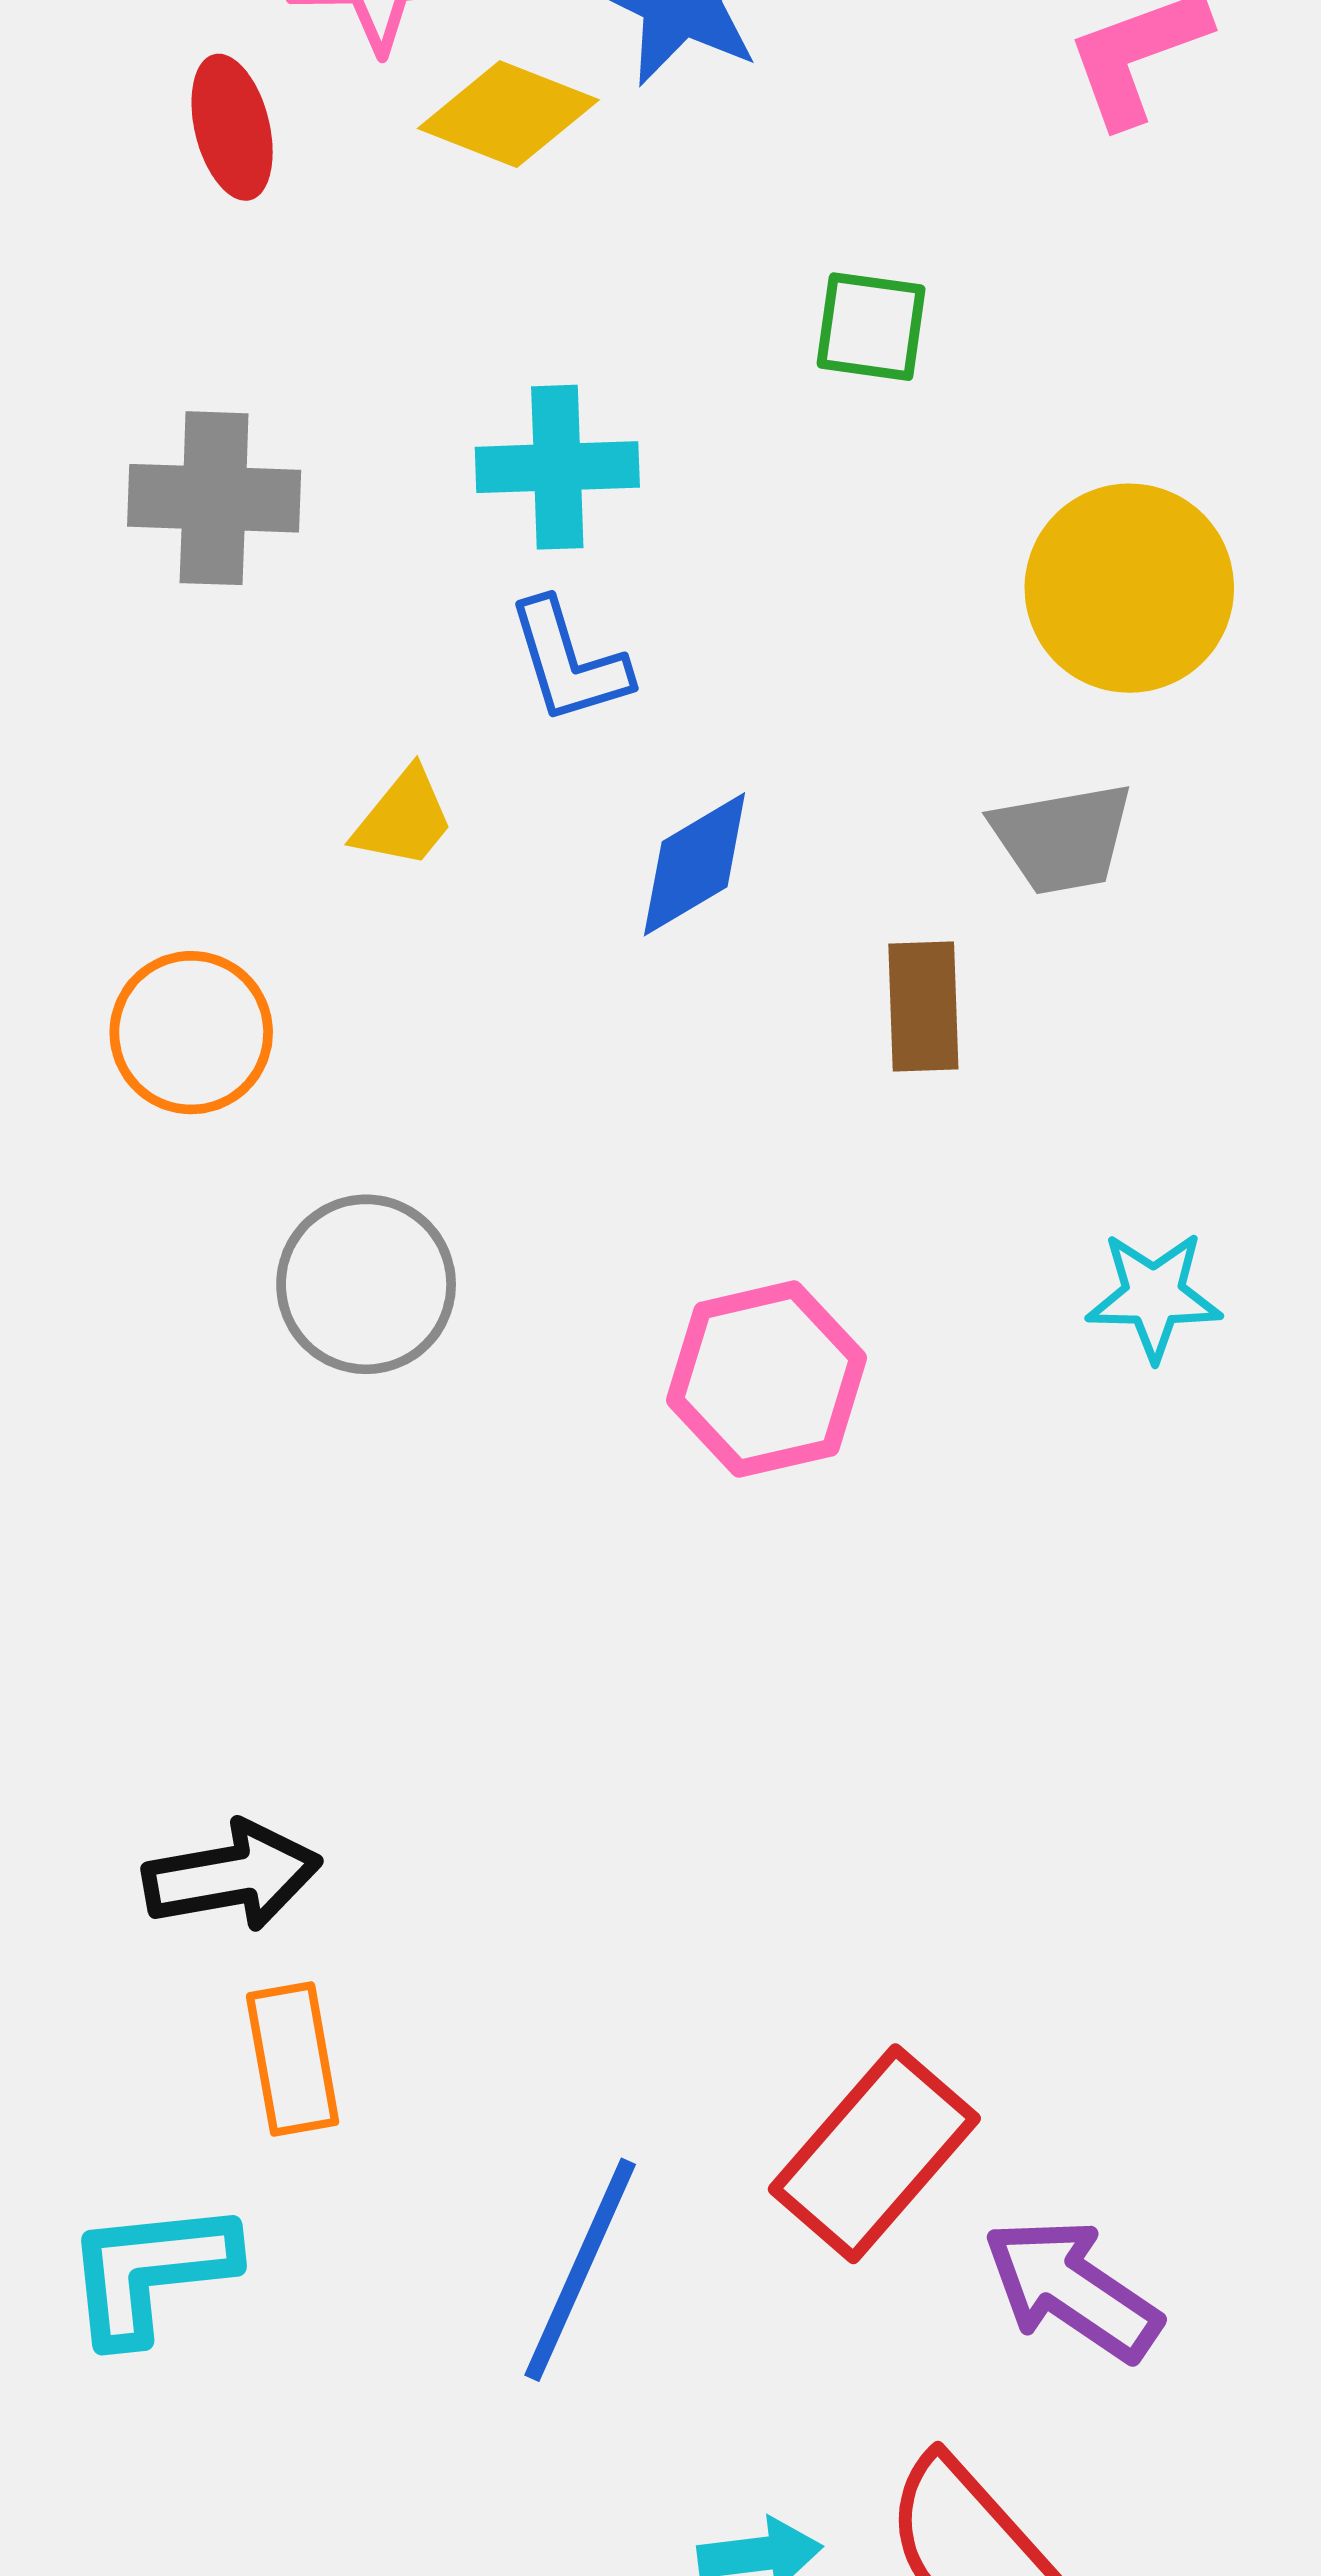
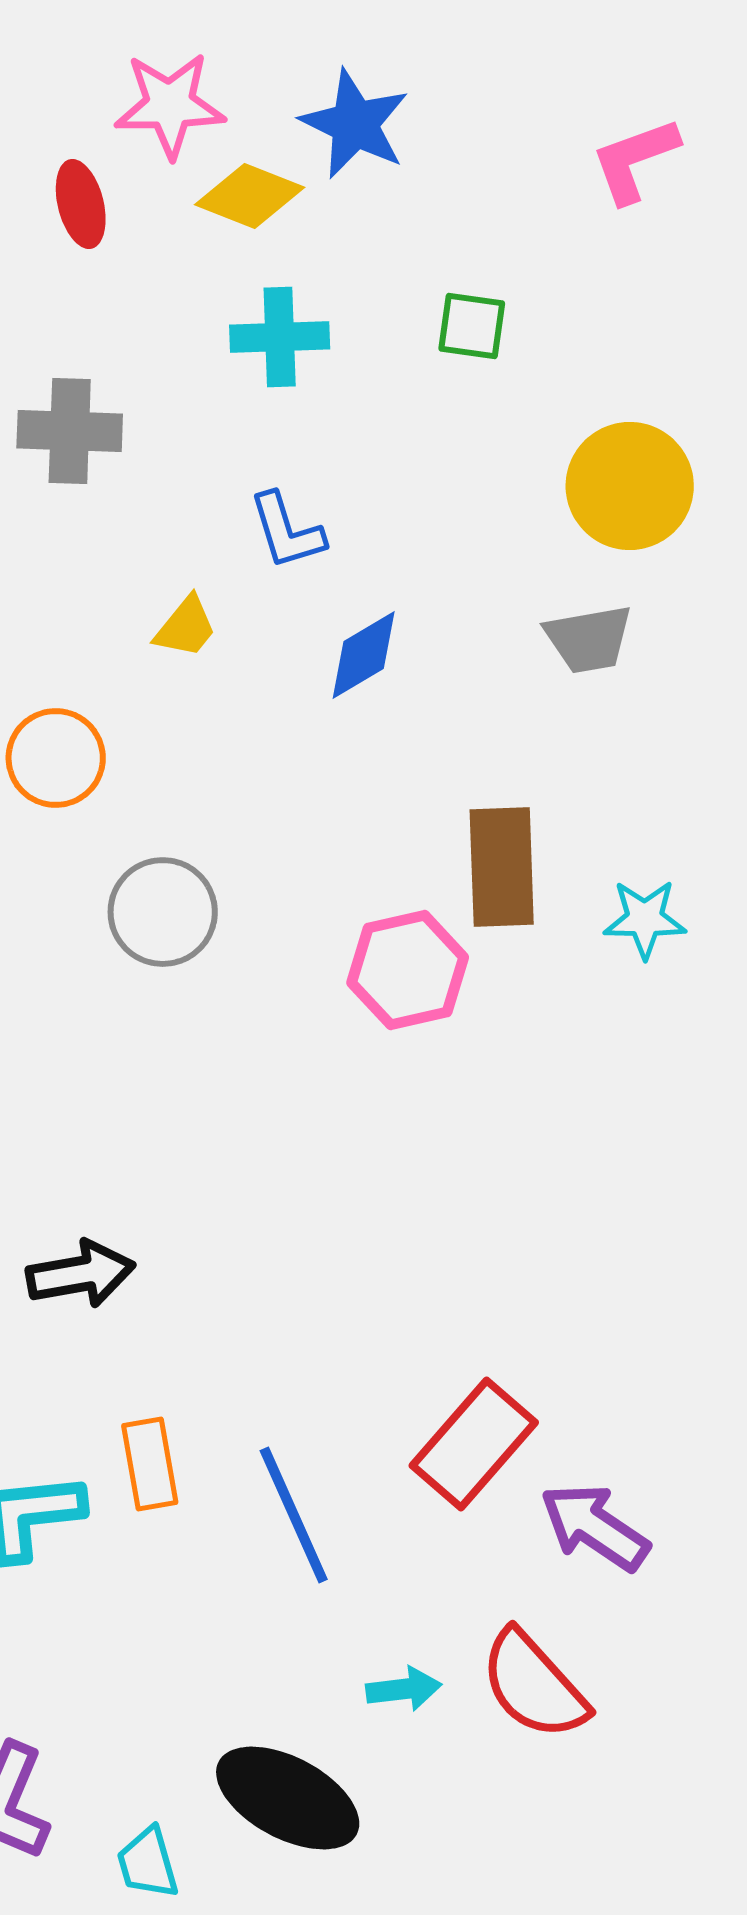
cyan cross: (557, 467) -> (280, 337), moved
brown rectangle: (923, 1006) -> (502, 867), moved, size x1.5
orange rectangle: (293, 2059) -> (150, 1464), moved
blue line: (580, 2270) -> (294, 1515), turned -48

